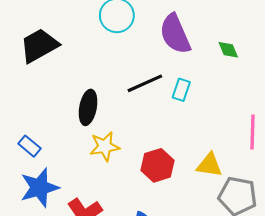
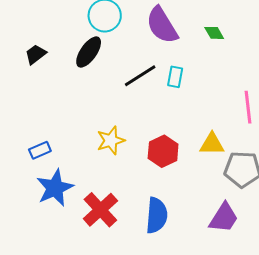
black trapezoid: (39, 46) -> (36, 54), size x0.6
black ellipse: (88, 107) -> (89, 52), moved, turned 32
blue rectangle: (29, 146) -> (40, 150), turned -55

